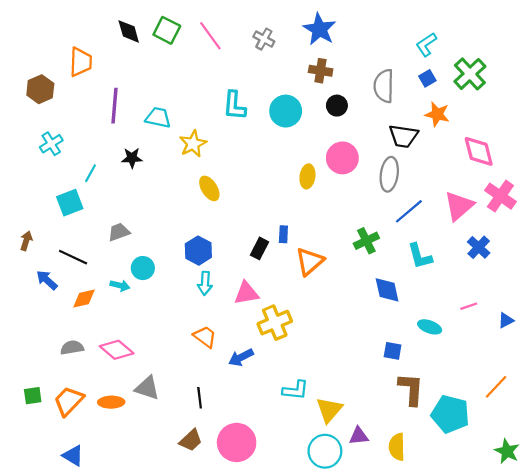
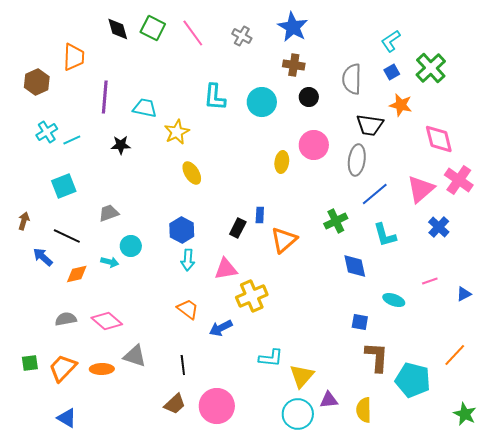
cyan line: (90, 173) -> (72, 140), moved, turned 36

